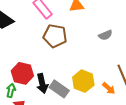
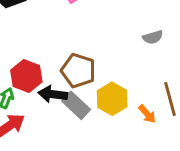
brown pentagon: (55, 36) -> (78, 71), moved
black arrow: (42, 83) -> (53, 94), turned 102

